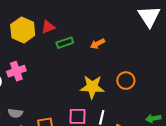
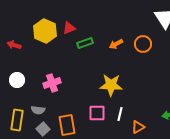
pink cross: (16, 71) -> (52, 83), moved
orange circle: (126, 81) -> (143, 44), moved

